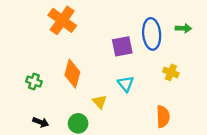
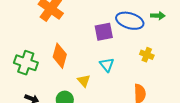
blue ellipse: (152, 34) -> (130, 21), turned -68
green cross: (34, 81) -> (26, 63), size x1.6

